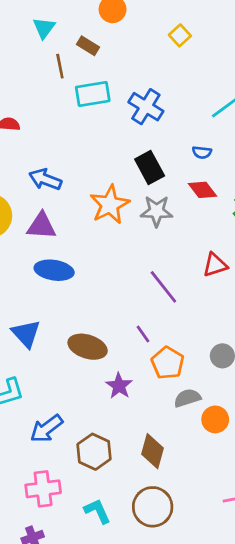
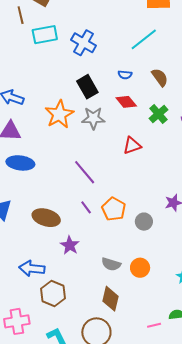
red triangle: (215, 265) -> (132, 145), moved
purple line: (163, 287) -> (85, 172), moved
orange pentagon: (168, 363) -> (114, 209), moved
gray semicircle: (187, 398) -> (111, 264), moved, turned -144
blue arrow: (46, 429) -> (32, 268), moved, turned 45
brown diamond: (152, 451) -> (110, 299), moved

